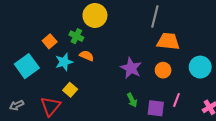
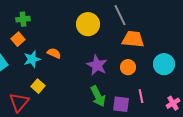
yellow circle: (95, 15) -> (88, 24), moved
gray line: (155, 17) -> (120, 15), turned -40
green cross: (76, 36) -> (23, 19), moved, turned -32
green arrow: (132, 100) -> (98, 96), size x1.5
pink line: (176, 100) -> (141, 96), turned -32

